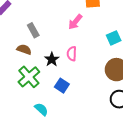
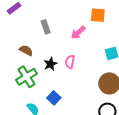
gray rectangle: (33, 30) -> (46, 27), moved
blue square: (62, 86) -> (54, 98), moved

